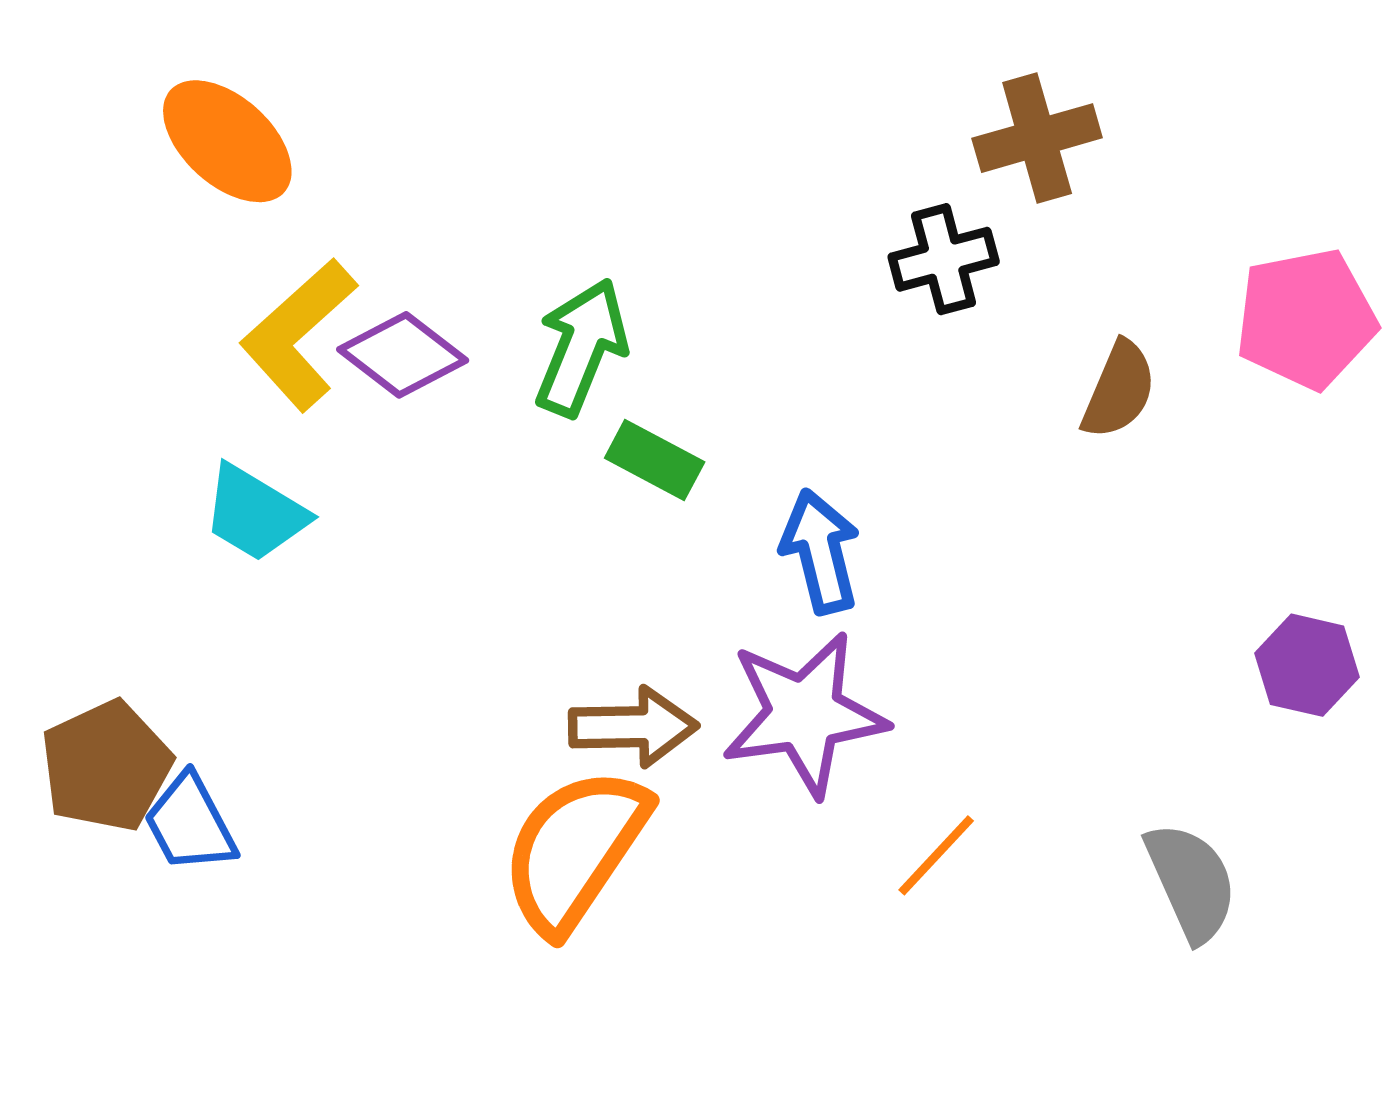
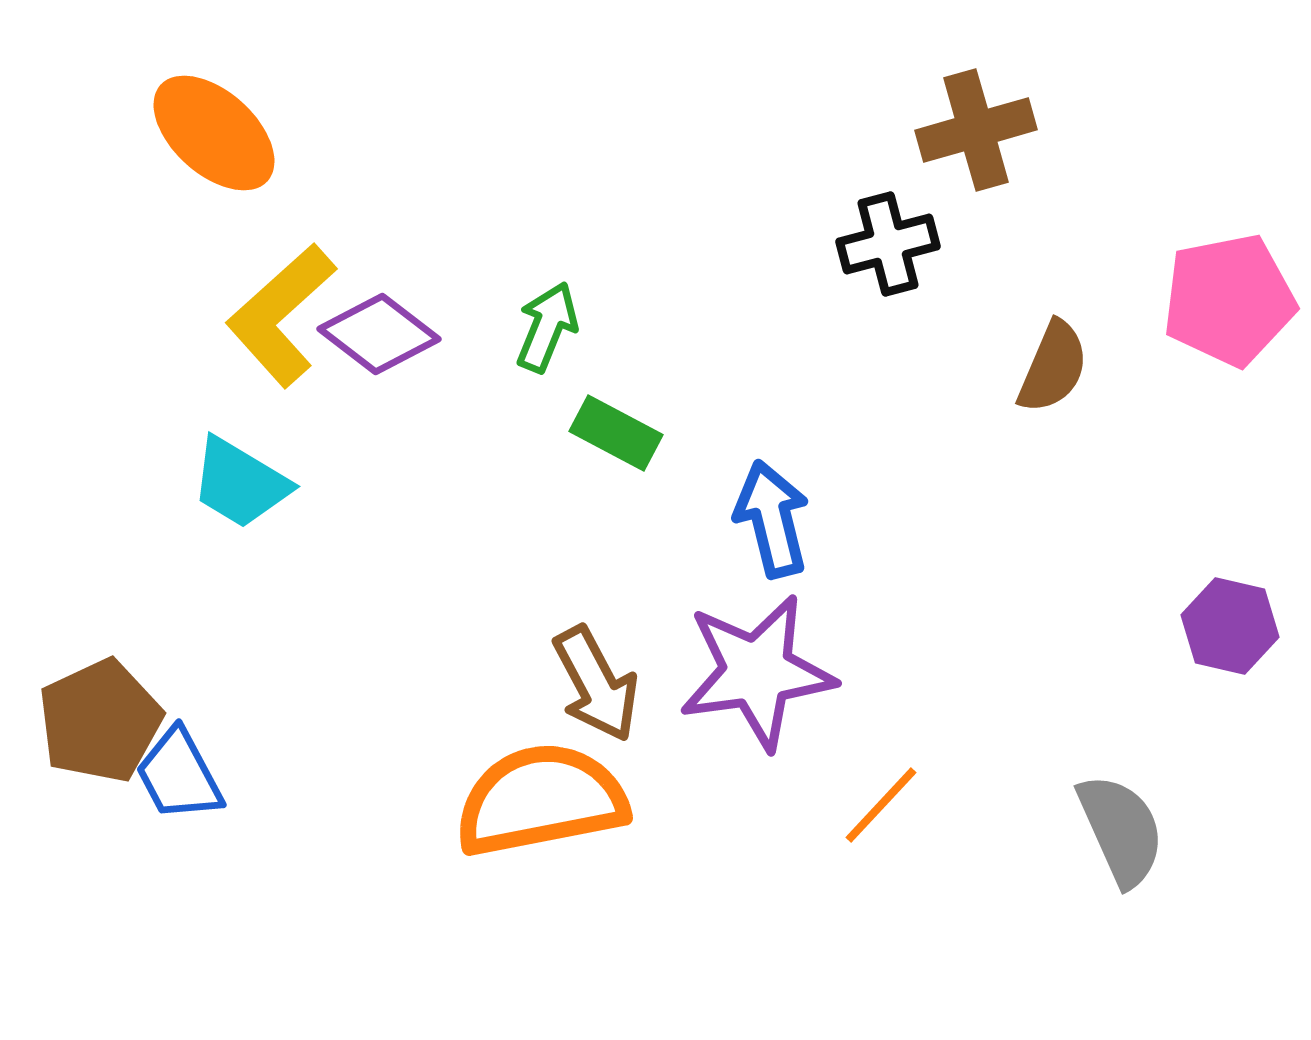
green arrow: (581, 347) -> (547, 327), size x0.7
brown arrow: (633, 727) -> (596, 684), turned 63
orange semicircle: (575, 850) -> (541, 800), turned 45

